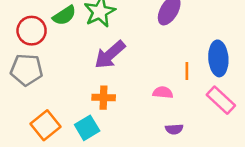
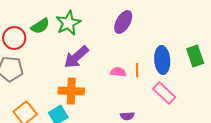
pink semicircle: (163, 92) -> (118, 72), moved
orange cross: (104, 98) -> (71, 91), size x1.4

